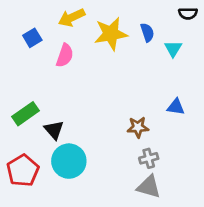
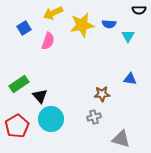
blue semicircle: (147, 32) -> (109, 24), turned 112
gray cross: (149, 158) -> (94, 117), moved
gray triangle: (149, 187) -> (121, 139), moved

